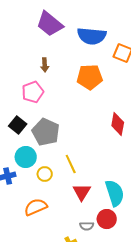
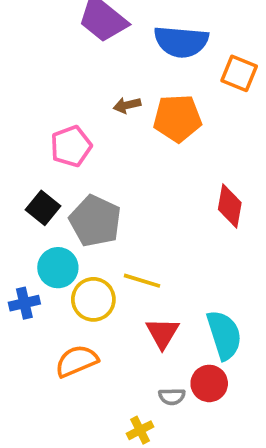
brown arrow: (45, 65) -> (127, 105), moved, turned 80
yellow line: (71, 164) -> (142, 281), turned -48
yellow circle: (45, 174) -> (93, 299), size x1.5

